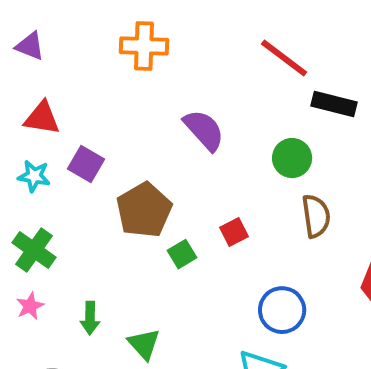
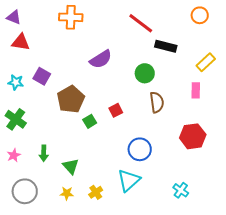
red triangle: (42, 118) -> (21, 42), moved
purple semicircle: (204, 130) -> (101, 59), turned 100
pink star: (30, 306) -> (14, 155), moved

